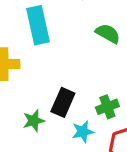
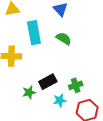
green semicircle: (108, 34) -> (64, 39), moved
black rectangle: (63, 102) -> (48, 82), turned 36

